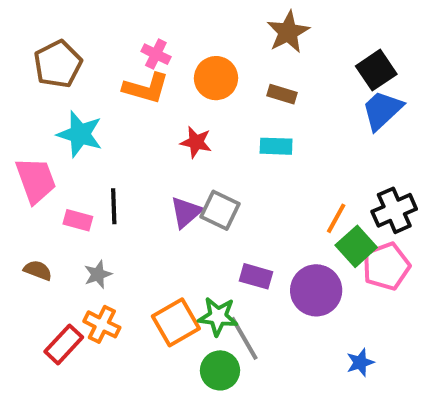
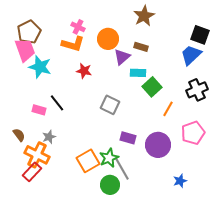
black square: (376, 70) -> (200, 35), moved, turned -36
red star: (196, 142) -> (84, 71), moved
pink trapezoid: (36, 180) -> (25, 50), moved
black line: (114, 206) -> (57, 103), turned -36
black cross: (394, 210) -> (197, 90), moved
purple triangle: (186, 212) -> (122, 57), moved
green square: (356, 246) -> (152, 87), moved
brown semicircle: (38, 270) -> (19, 135), turned 32
green star: (218, 316) -> (109, 158), turned -30
orange cross: (102, 324) -> (37, 155), moved, size x1.4

